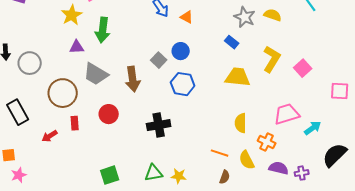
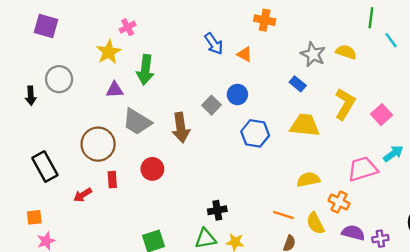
gray circle: (30, 63) -> (59, 79), moved
blue hexagon: (183, 84) -> (255, 133), moved
yellow semicircle: (241, 123) -> (308, 180), turned 78
black cross: (159, 125) -> (217, 210), moved, size x0.7
cyan arrow: (313, 128) -> (393, 154), moved

